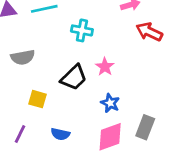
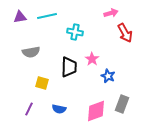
red arrow: (149, 32) -> (125, 33), turned -144
black trapezoid: (74, 78) -> (69, 67), turned -45
blue star: (110, 103) -> (108, 76), moved

